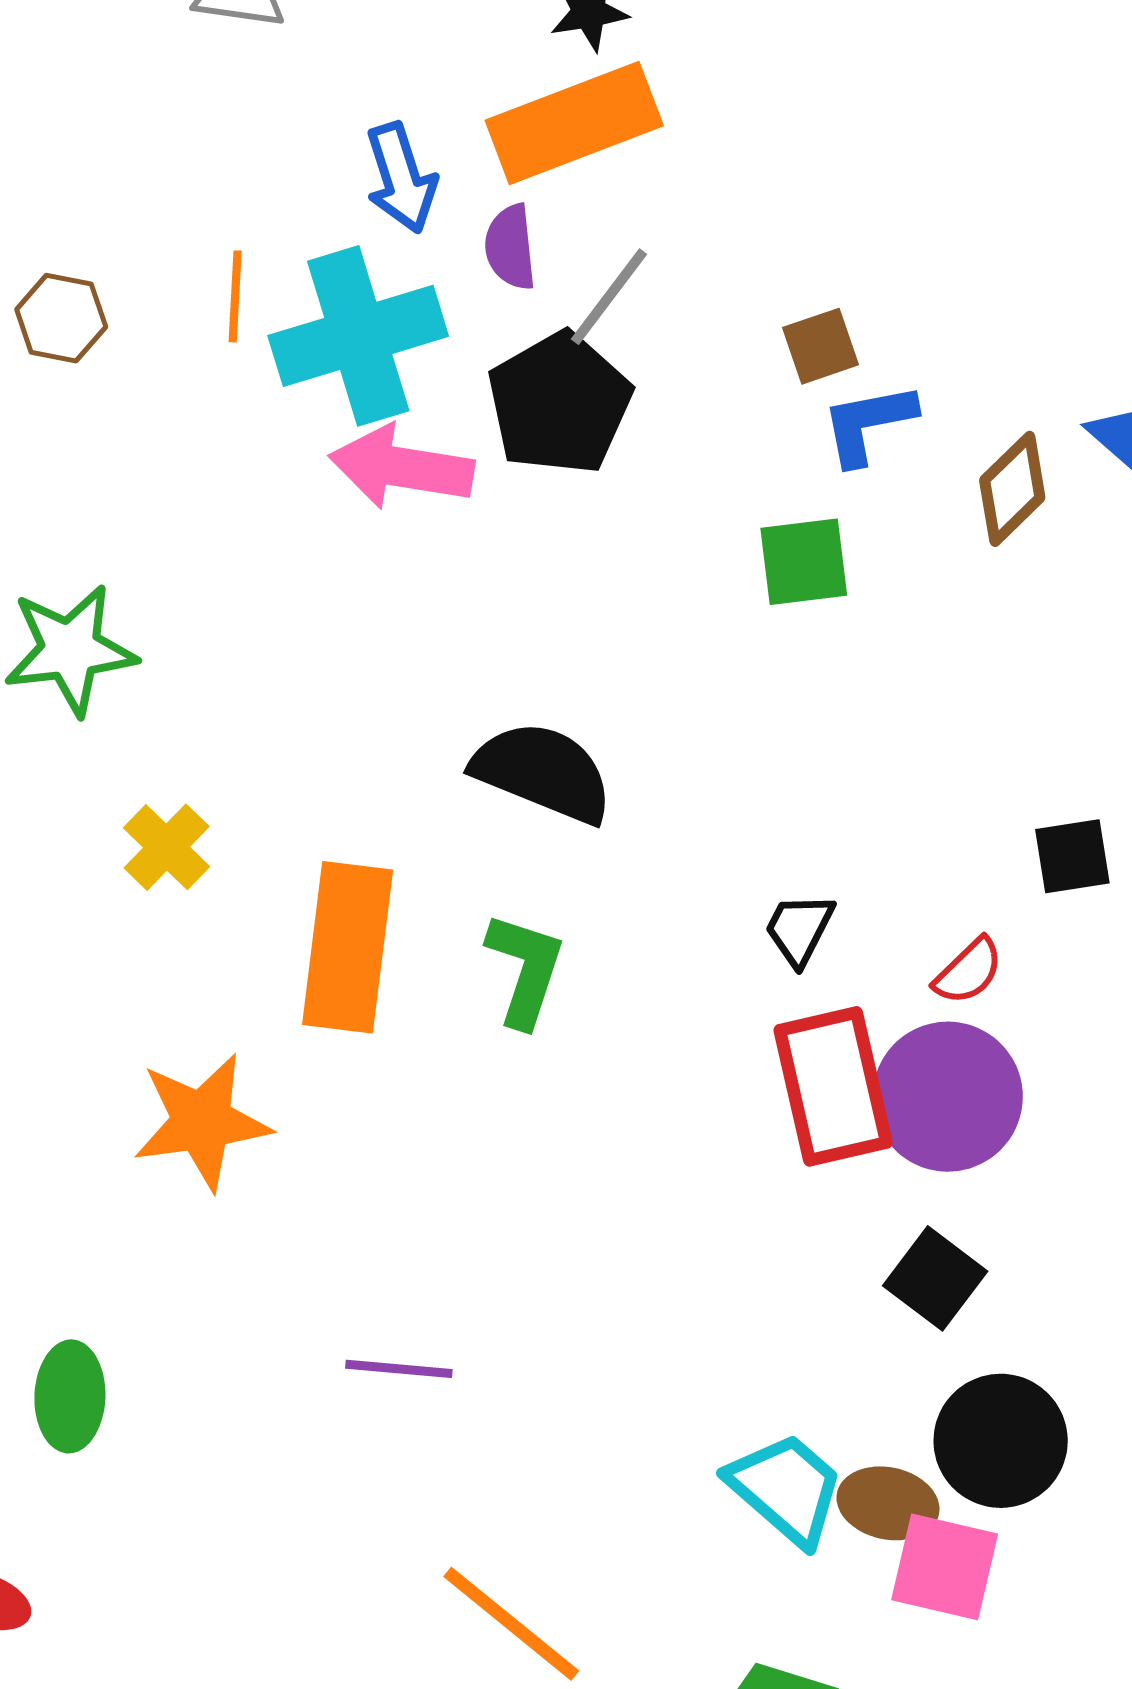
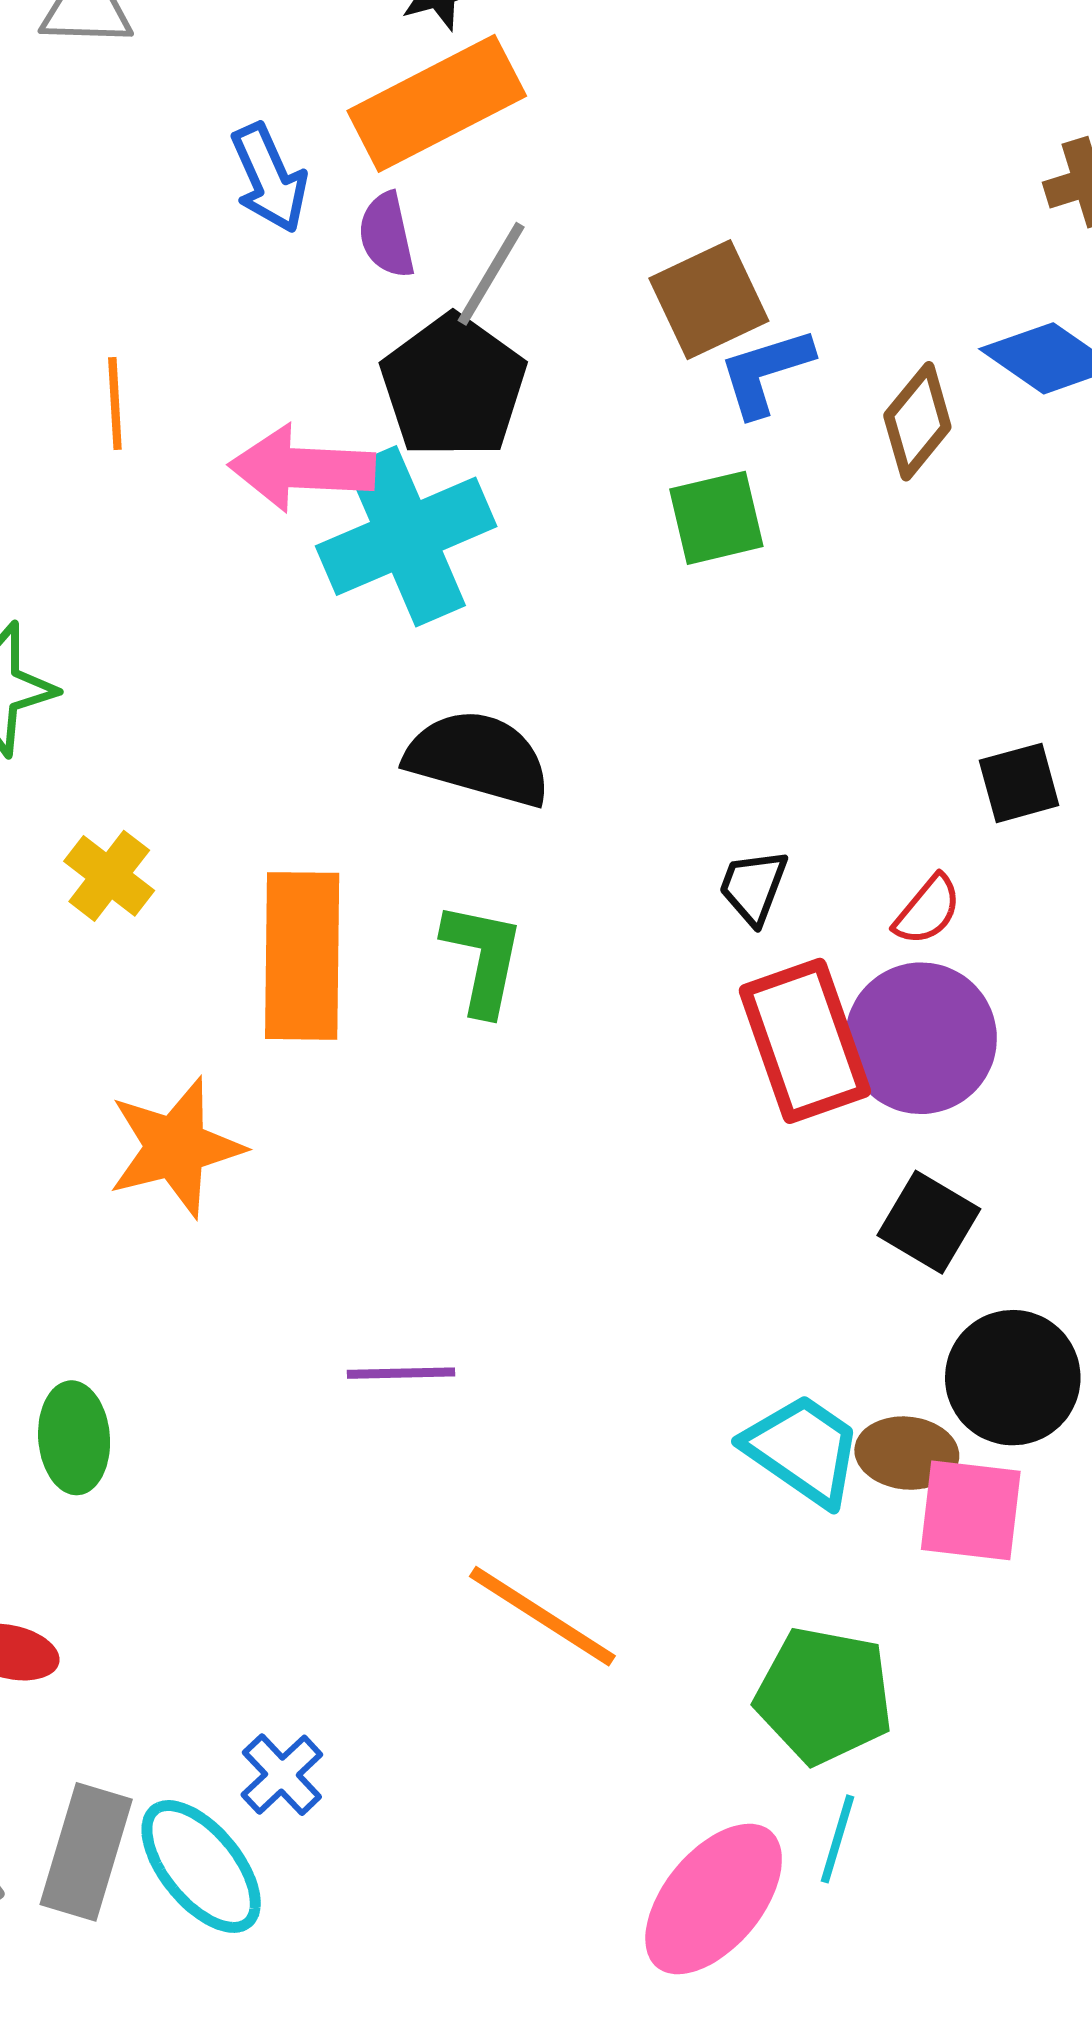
orange line: (235, 296) -> (115, 403), moved
cyan cross: (358, 336) -> (406, 536), moved
brown square: (821, 346) -> (709, 300), size x1.5

